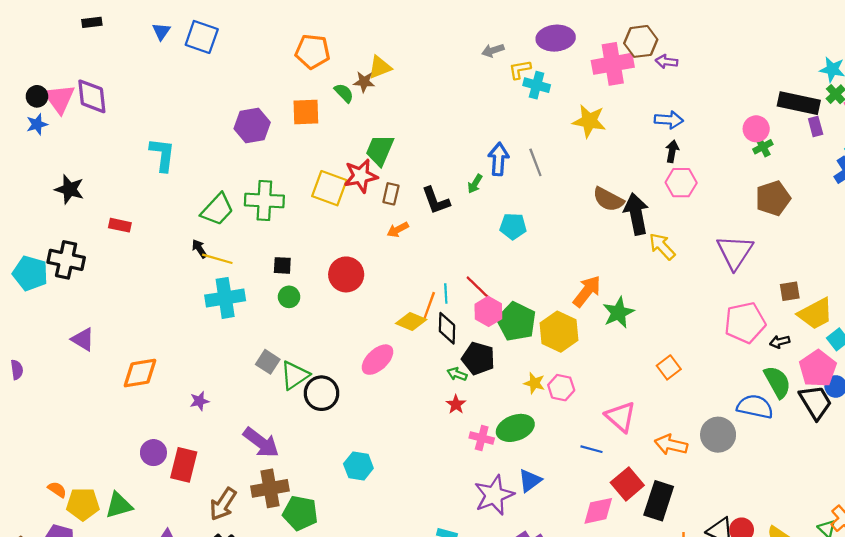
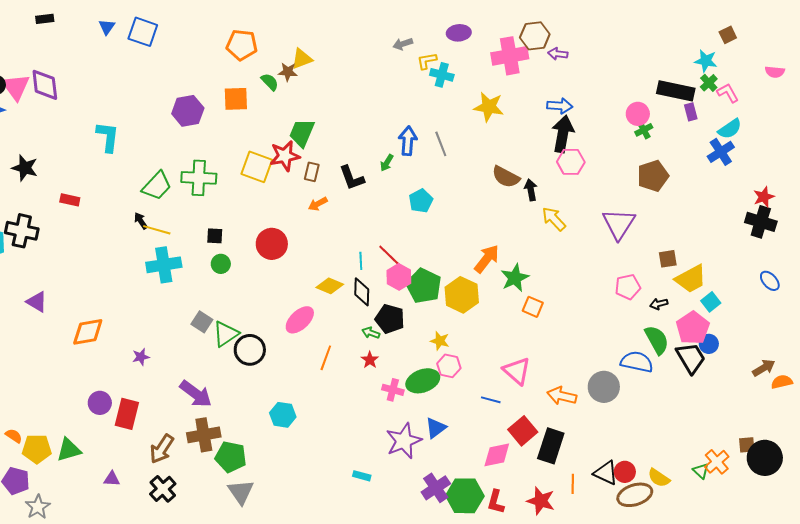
purple ellipse: (556, 38) -> (459, 33), size x0.7
black arrow: (672, 151) -> (563, 134), size x1.8
black arrow: (636, 214) -> (531, 190), size x0.6
cyan pentagon: (513, 226) -> (421, 201), turned -30
orange line: (429, 306) -> (326, 358), moved
pink pentagon: (745, 323) -> (628, 287), size x0.7
orange square: (669, 367) -> (533, 307), moved, turned -30
pink hexagon: (561, 388) -> (449, 366), moved

